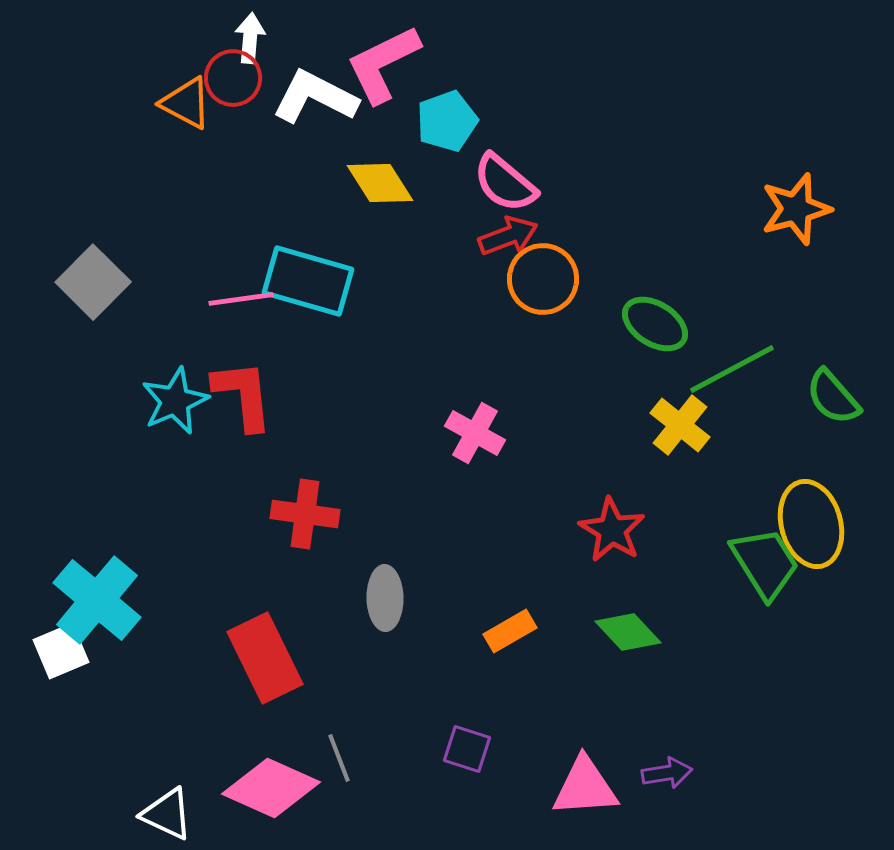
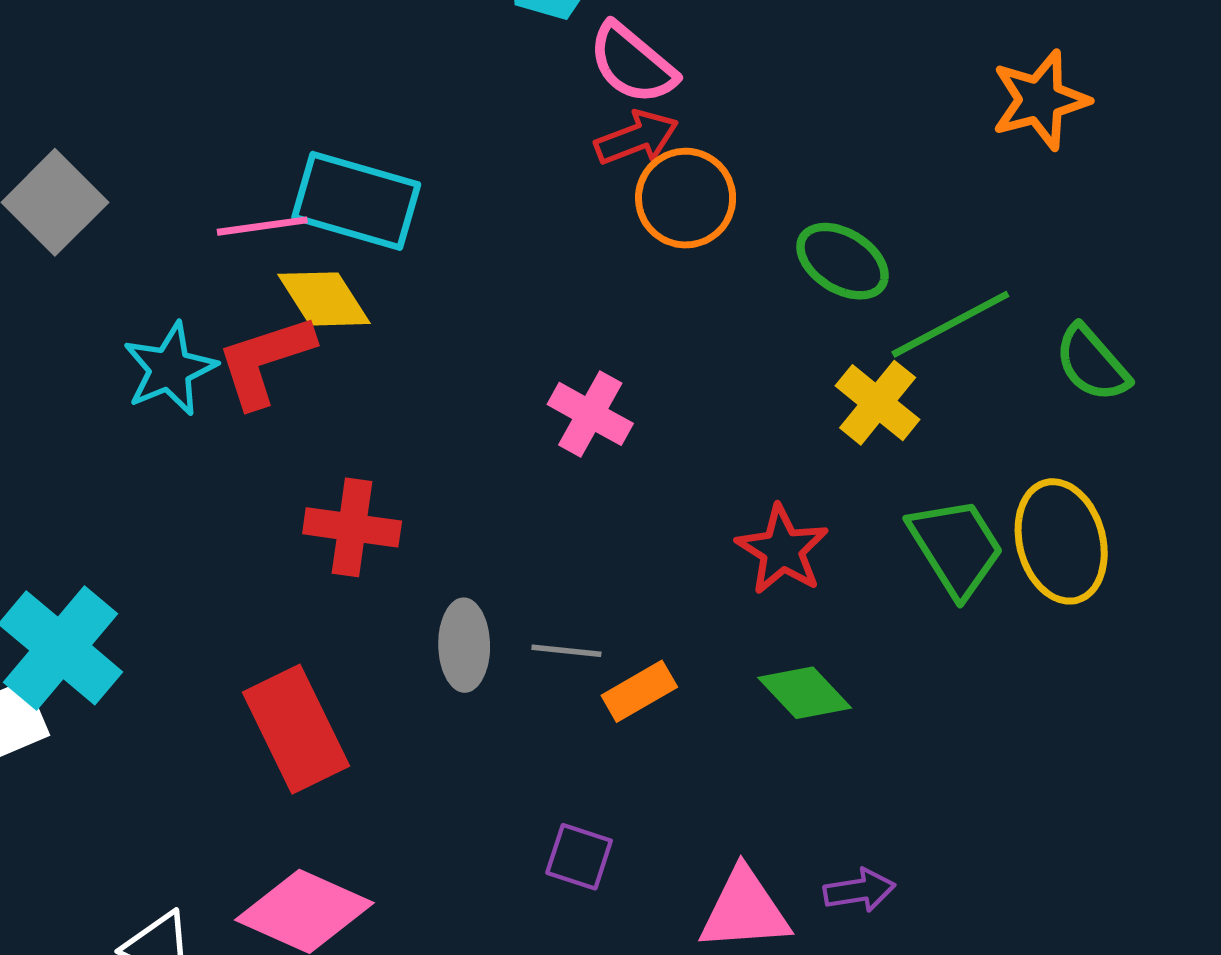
yellow diamond: (380, 183) -> (324, 299), moved
red L-shape: (243, 395) -> (265, 361), turned -102
green trapezoid: (765, 563) -> (956, 547), moved
gray line: (339, 758) -> (566, 651), moved, turned -63

